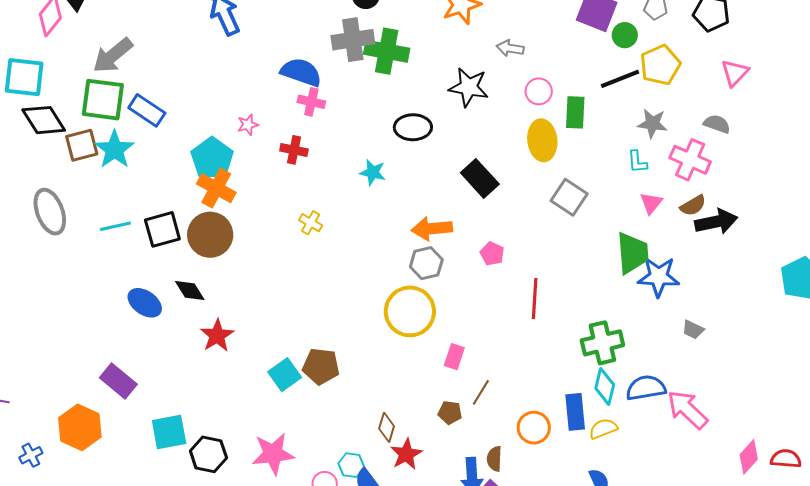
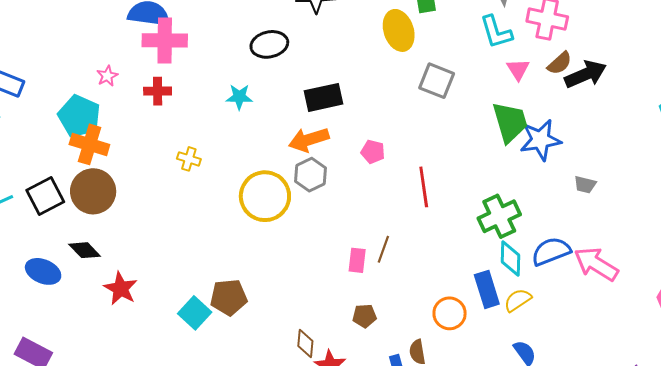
pink cross: (311, 102) -> (165, 40), size x1.6
cyan L-shape: (637, 162) -> (496, 32), size x1.5
black rectangle: (480, 178) -> (324, 97), moved, turned -48
yellow circle: (410, 311) -> (265, 196), moved
brown line: (481, 392) -> (383, 249), moved

